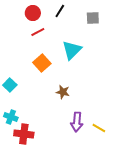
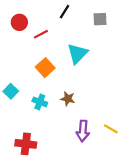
red circle: (33, 13) -> (19, 22), moved
cyan cross: (11, 117) -> (40, 102), moved
yellow line: (99, 128) -> (111, 129), moved

